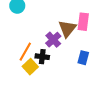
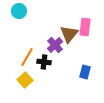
blue rectangle: (83, 58) -> (85, 72), moved
yellow square: (30, 67) -> (25, 80), moved

